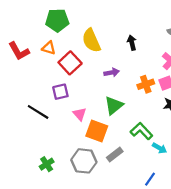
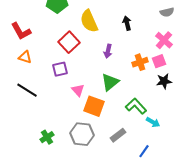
orange triangle: (49, 48) -> (25, 57), moved
purple arrow: (112, 72) -> (108, 51), turned 112
black line: (38, 112) -> (27, 90), moved
gray rectangle: (115, 155) -> (118, 135), moved

